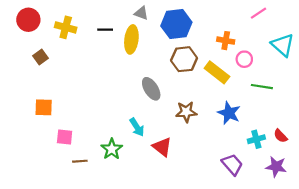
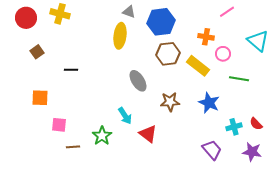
pink line: (259, 13) -> (227, 12), moved
yellow cross: (66, 27) -> (60, 14), moved
black line: (105, 30) -> (71, 70), moved

